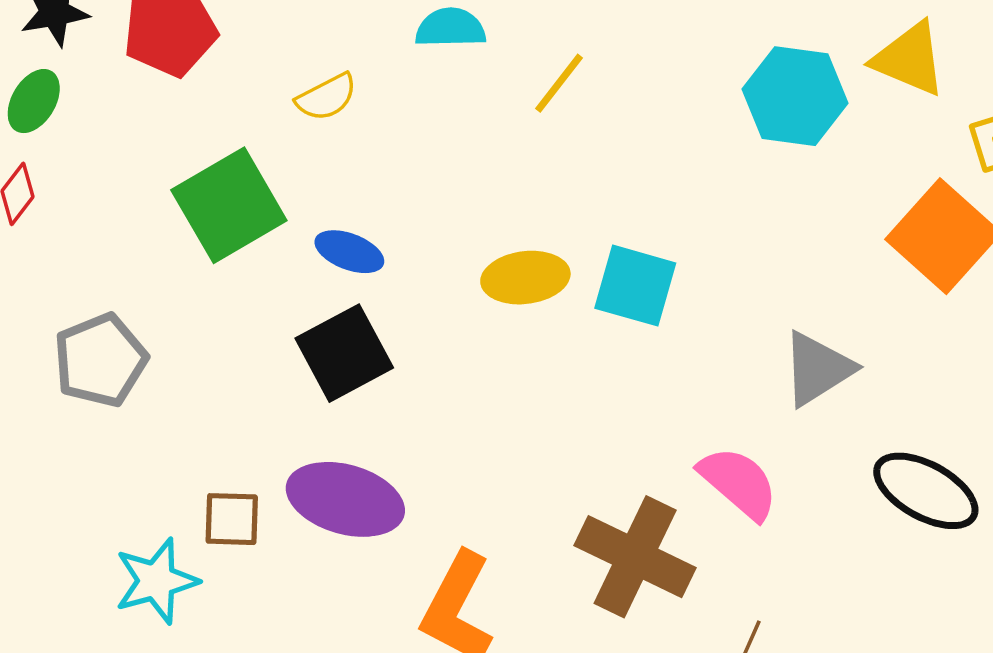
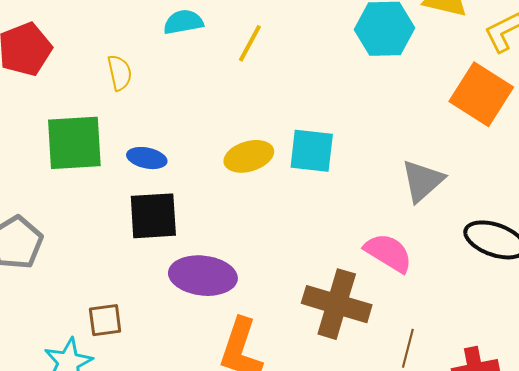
yellow semicircle: (327, 97) -> (120, 73), turned -66
green square: (229, 205) -> (74, 143), turned 36
black square: (344, 353) -> (153, 216), turned 34
purple ellipse: (345, 499) -> (203, 276), moved

